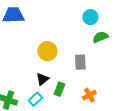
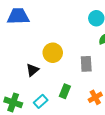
black triangle: (42, 79) -> (32, 70), moved

